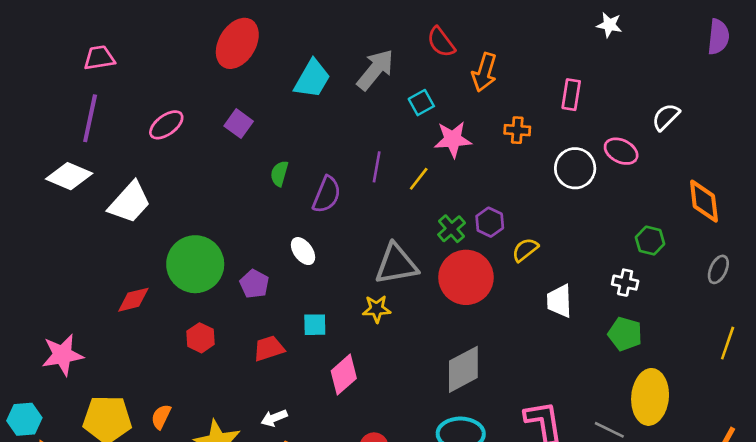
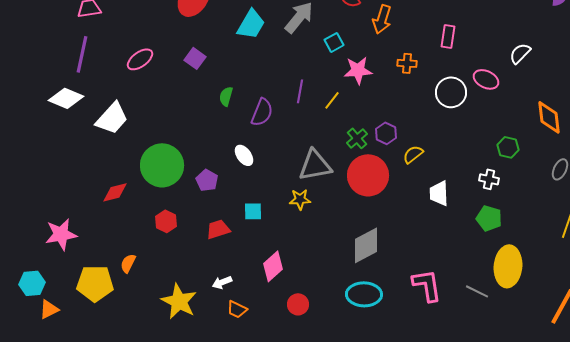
pink diamond: (344, 375) -> (273, 266), moved
orange semicircle: (161, 417) -> (128, 263), moved

